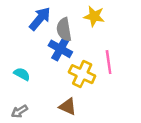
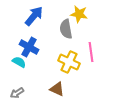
gray semicircle: (64, 30) -> (66, 29), moved
blue cross: (60, 49) -> (29, 47), moved

